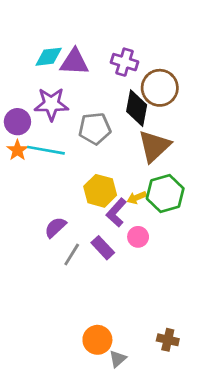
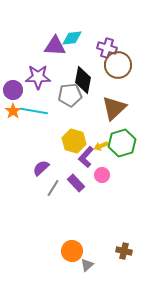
cyan diamond: (49, 57) -> (72, 38), moved
purple cross: (124, 62) -> (107, 48), moved
black diamond: (137, 108) -> (83, 80), moved

